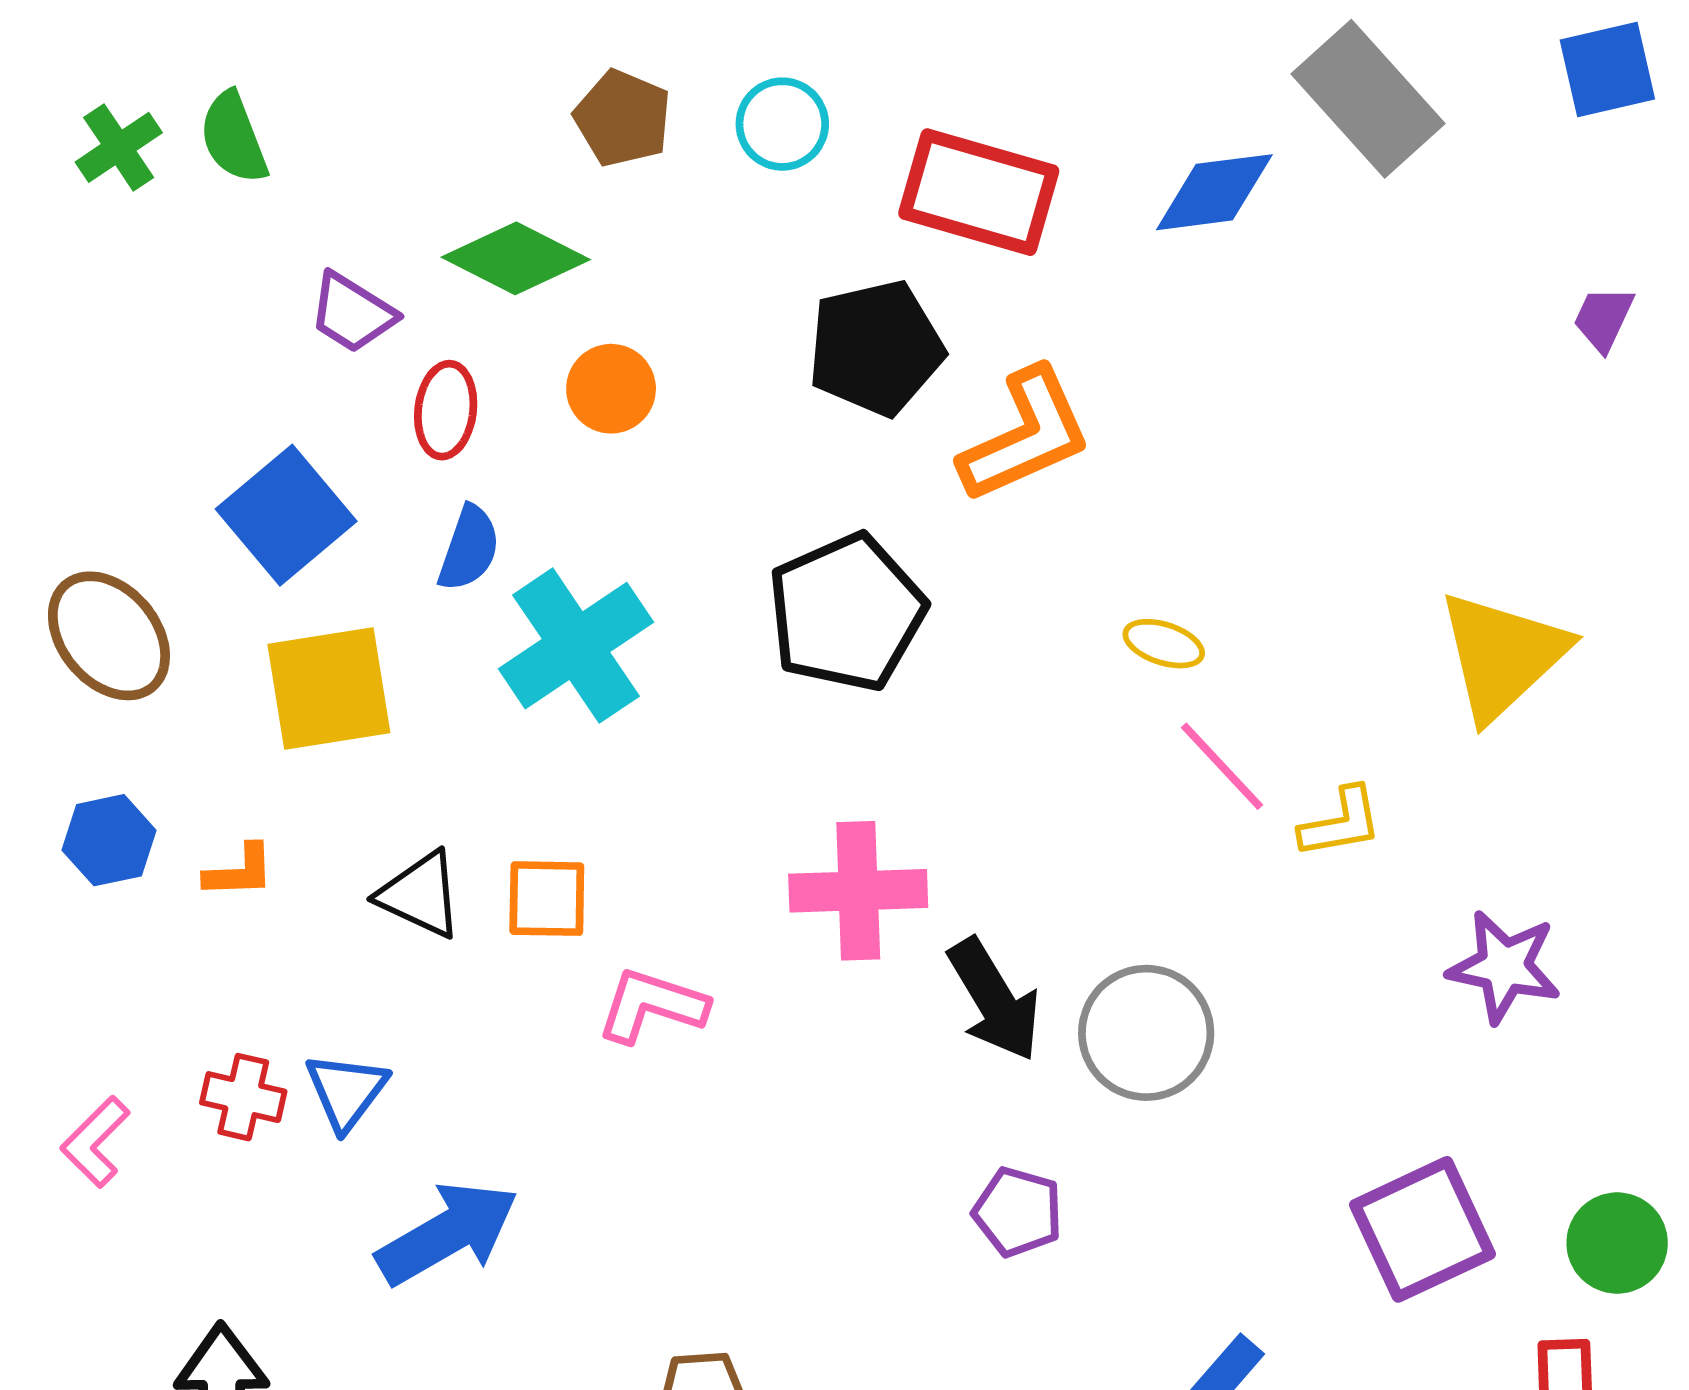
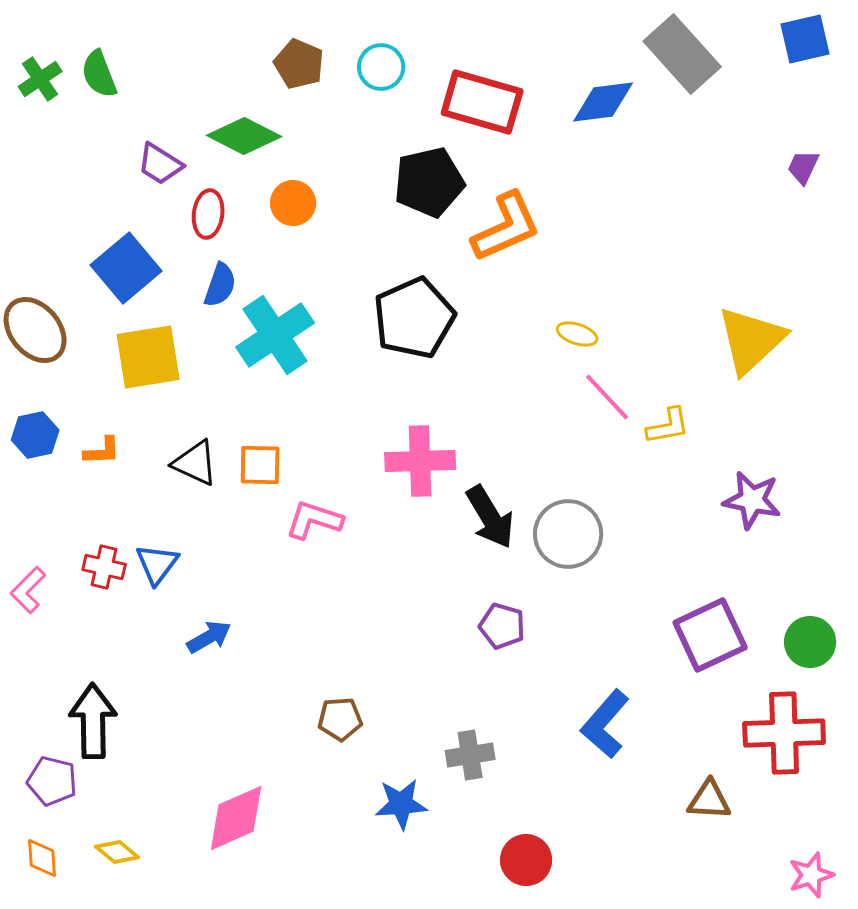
blue arrow: (448, 1233) -> (209, 637), size x0.6

